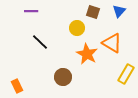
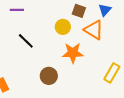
orange triangle: (112, 43) -> (94, 30), moved
orange star: (87, 54) -> (73, 53), turned -30

